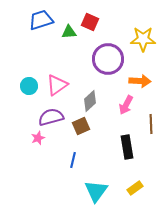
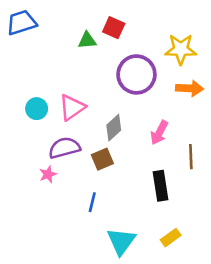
blue trapezoid: (41, 20) -> (21, 23), moved
orange arrow: (140, 81) -> (190, 88), moved

